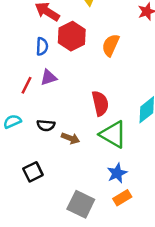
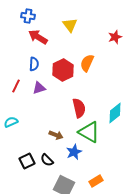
red hexagon: (72, 36) -> (63, 70), moved
red line: (26, 85) -> (16, 86), moved
black semicircle: (46, 125) -> (47, 160), moved, turned 40
blue star: (117, 173) -> (74, 152), moved

